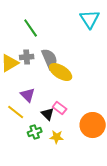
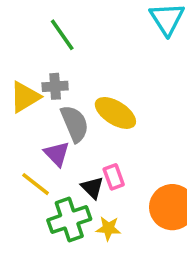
gray semicircle: (50, 59) -> (75, 124), moved
pink rectangle: (60, 108) -> (114, 177), turned 32
green cross: (35, 132) -> (69, 220), size x1.6

